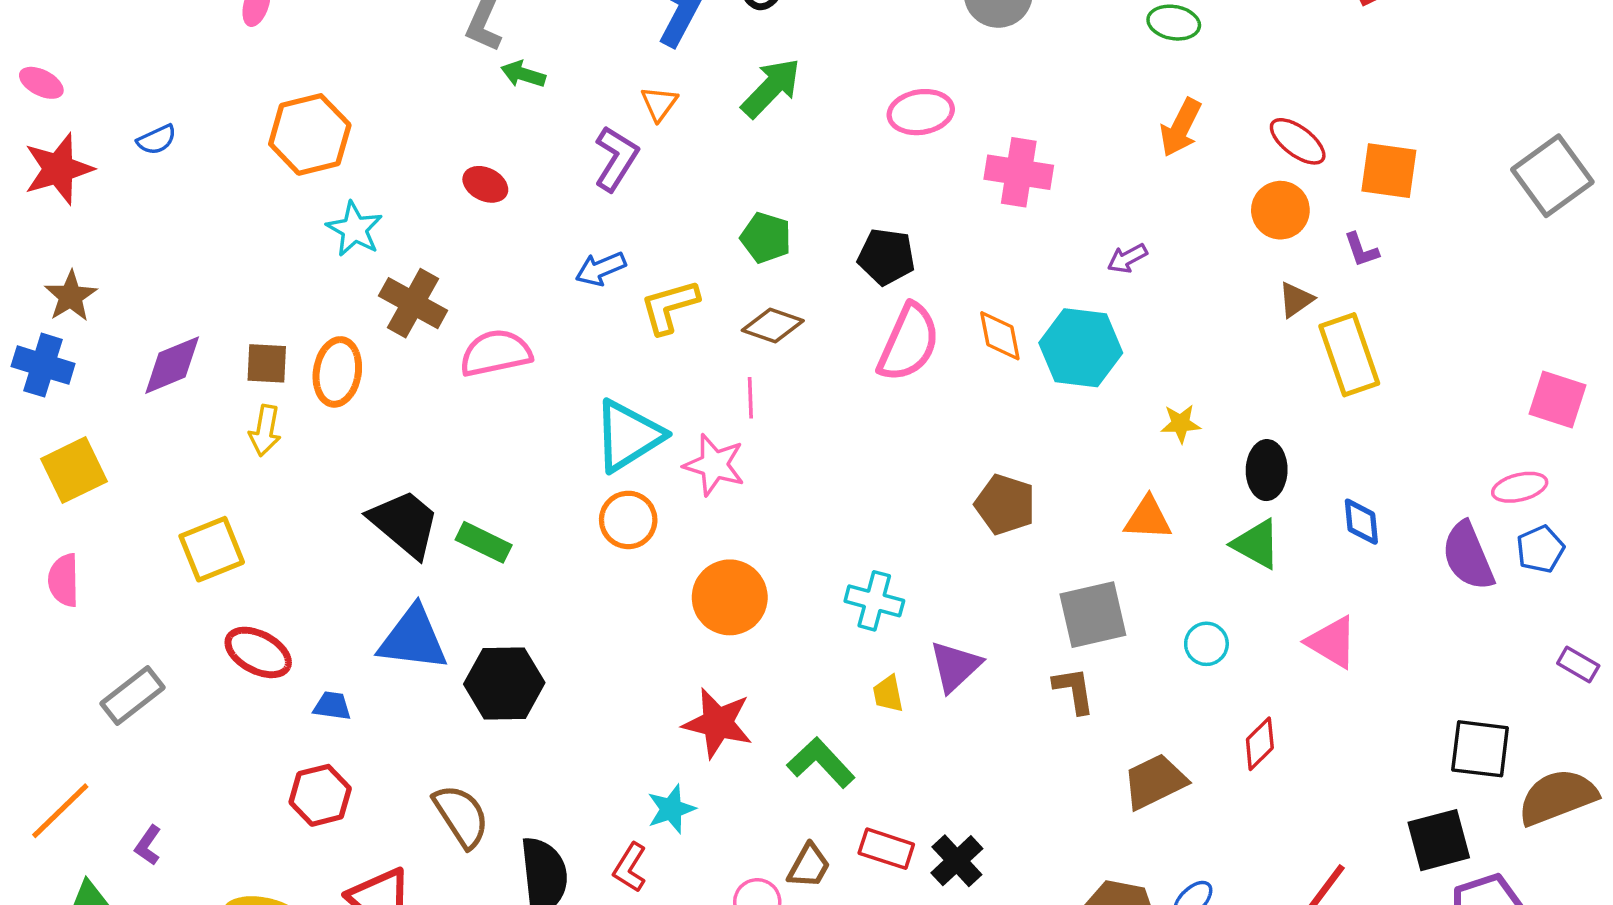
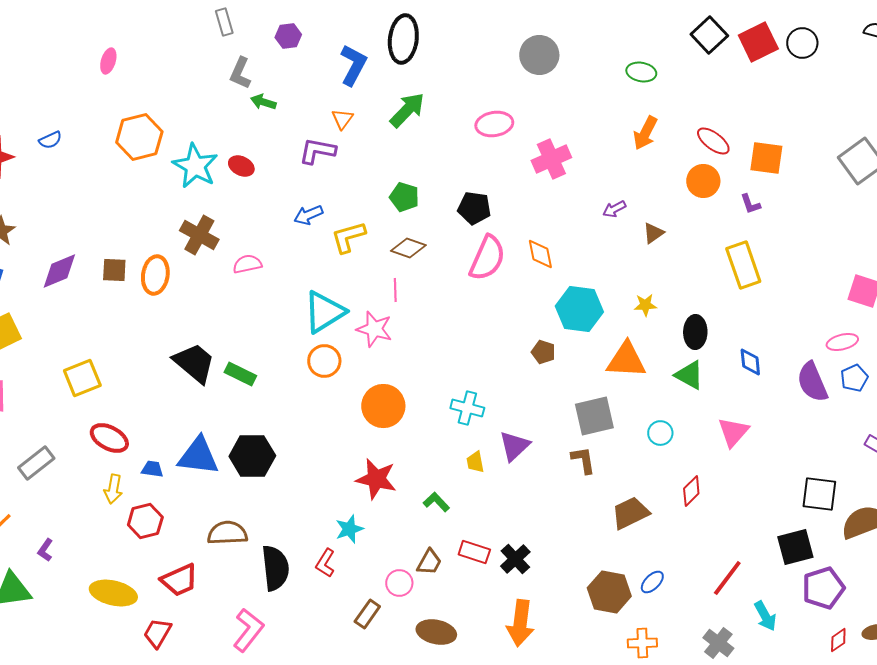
purple L-shape: (616, 159) -> (317, 151), turned -111
pink cross: (1019, 172) -> (551, 159), turned -33
cyan star: (355, 229) -> (195, 166), moved, size x1.4
brown triangle: (1296, 300) -> (653, 233), moved
cyan hexagon: (1081, 348) -> (579, 309), moved
pink semicircle: (496, 353) -> (247, 264), size x0.7
yellow arrow: (265, 430) -> (113, 489), moved
brown pentagon: (1005, 504) -> (543, 352), size x0.7
orange triangle: (1148, 518) -> (626, 360), size x1.4
blue triangle: (413, 639) -> (198, 456), moved
pink triangle: (1332, 642) -> (733, 432), turned 40
green L-shape: (821, 763) -> (436, 502), size x0.7
brown semicircle: (461, 816) -> (227, 533), turned -60

